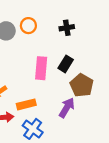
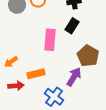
black rectangle: (66, 64) -> (72, 26), moved
blue cross: (33, 129) -> (54, 97), moved

